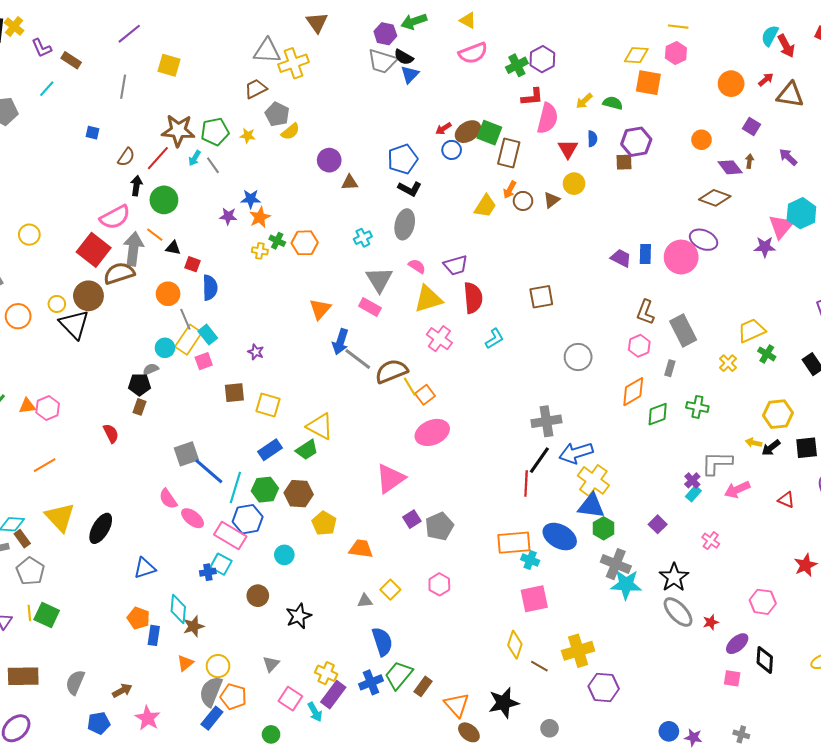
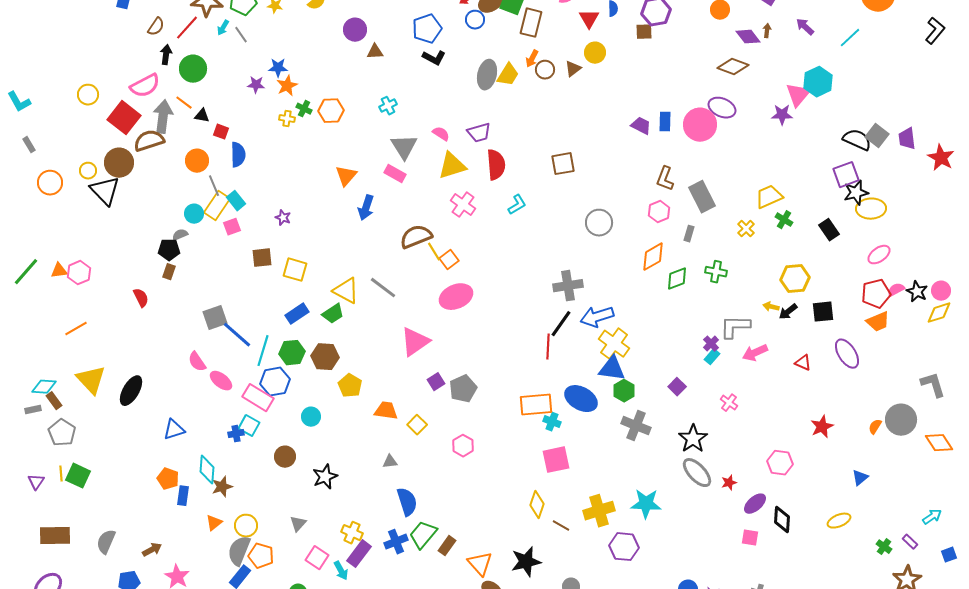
gray ellipse: (405, 224) -> (487, 75), moved
yellow circle: (29, 235) -> (88, 95), moved
gray line: (358, 359) -> (383, 288), moved
cyan star: (626, 584) -> (646, 504), moved
yellow square: (390, 590) -> (417, 425), moved

